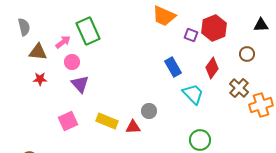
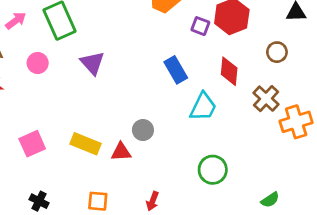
pink arrow: (63, 42) -> (16, 21), moved
red diamond: (212, 68) -> (229, 71), turned -30
purple triangle: (80, 84) -> (92, 63), moved
cyan trapezoid: (193, 94) -> (203, 107), turned 70

